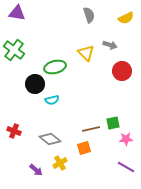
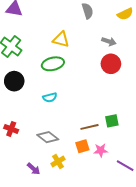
yellow triangle: (86, 53) -> (61, 39), moved, turned -30
red circle: (122, 71) -> (111, 64), moved
black circle: (35, 84) -> (14, 81), moved
pink star: (126, 139) -> (101, 150), moved

